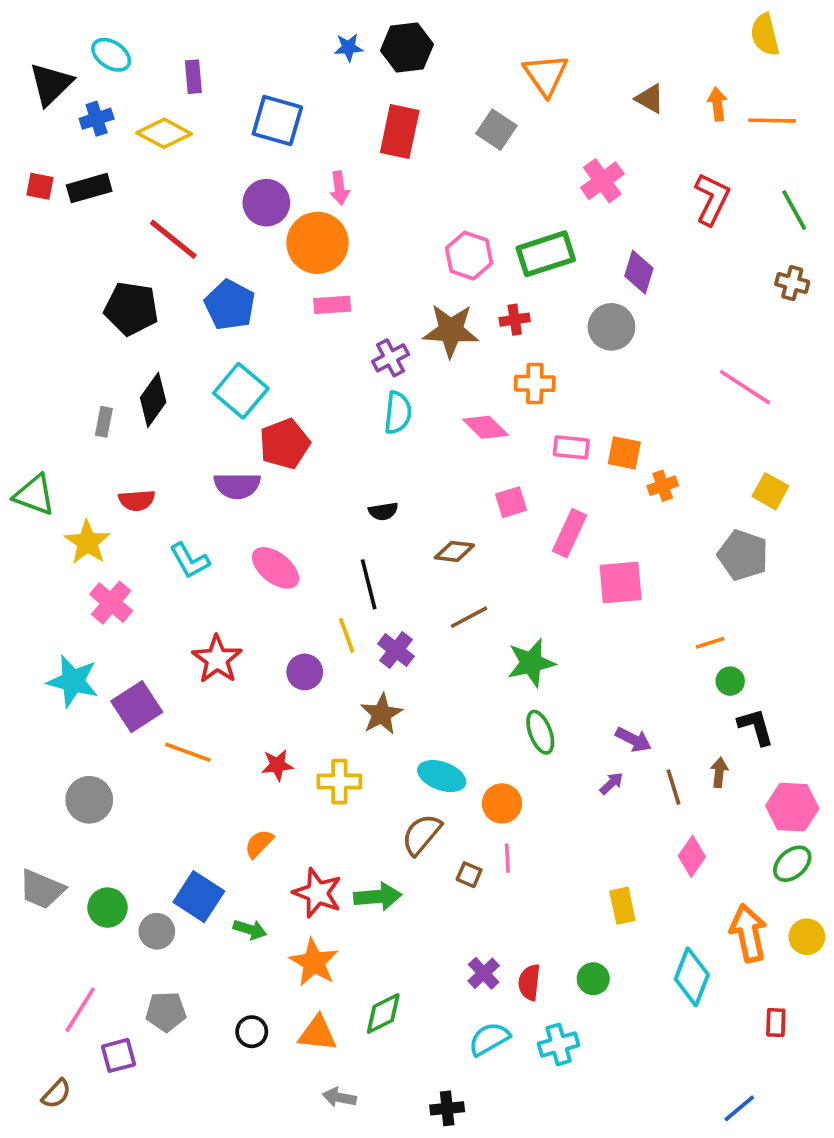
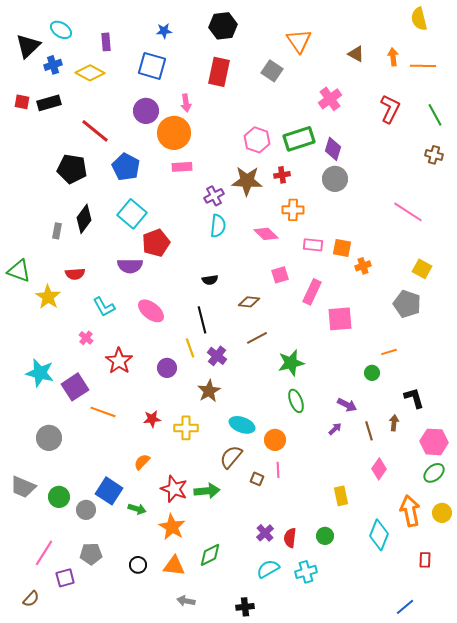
blue star: (349, 47) -> (164, 31), moved
purple diamond: (639, 272) -> (333, 149), moved
pink cross: (111, 603) -> (86, 338), moved, size x0.6
green circle: (730, 681) -> (372, 373), moved

